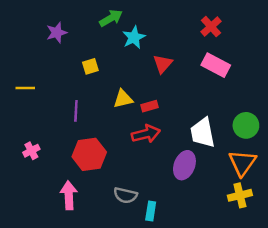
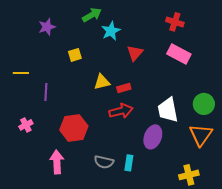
red cross: (211, 27) -> (175, 22), turned -30
purple line: (76, 111) -> (46, 92), moved
yellow cross: (240, 195) -> (189, 175), moved
cyan rectangle: (151, 211) -> (129, 163), moved

